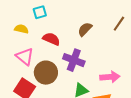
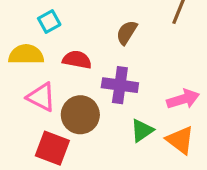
yellow semicircle: (21, 29) -> (26, 54), size x1.5

